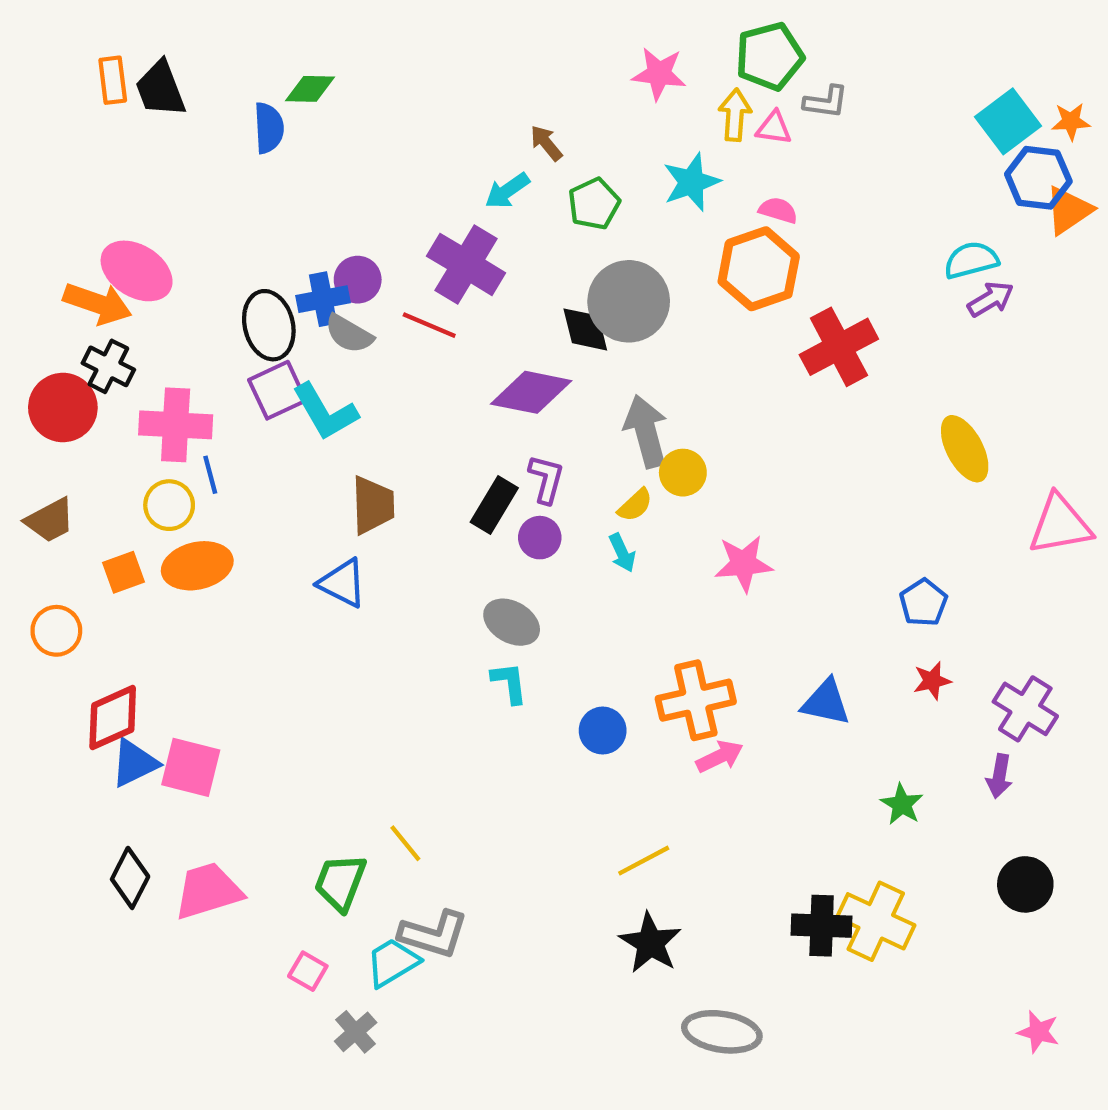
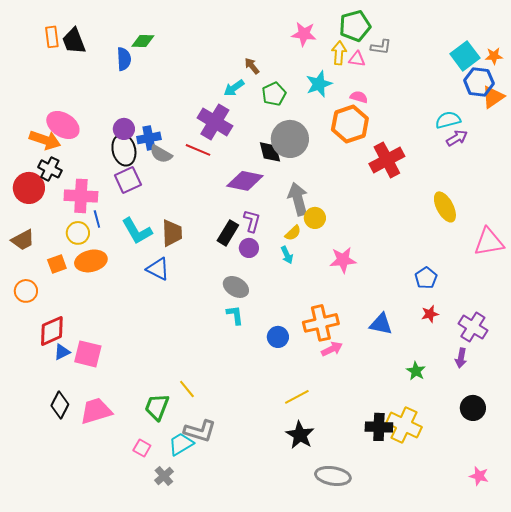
purple circle: (358, 280) -> (124, 129), moved
cyan L-shape: (325, 412) -> (137, 231), moved
blue triangle: (134, 763) -> (62, 352), size x0.7

